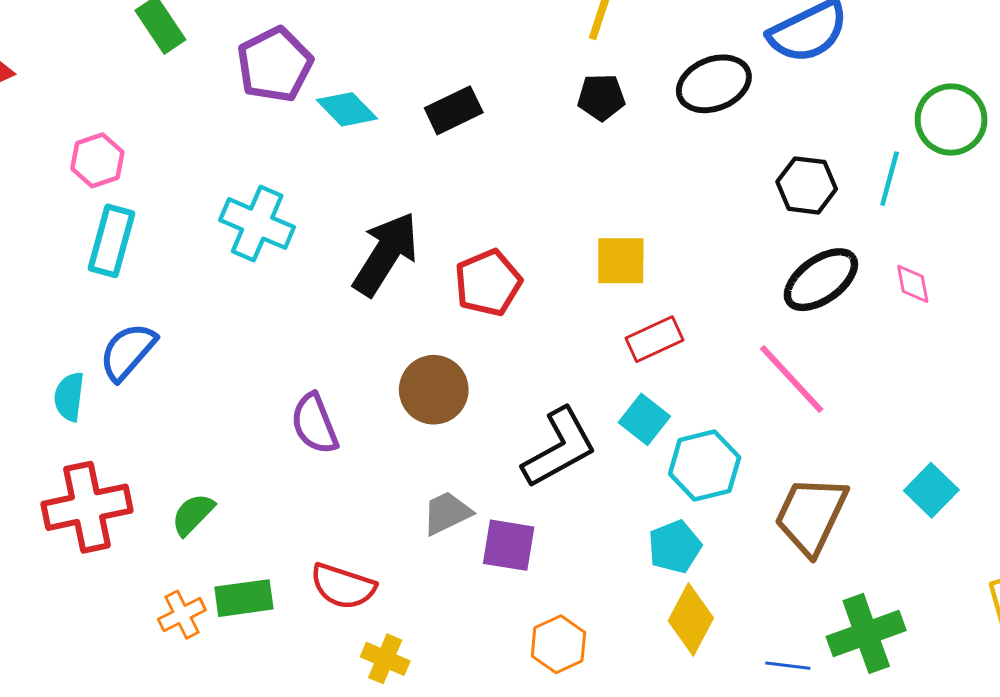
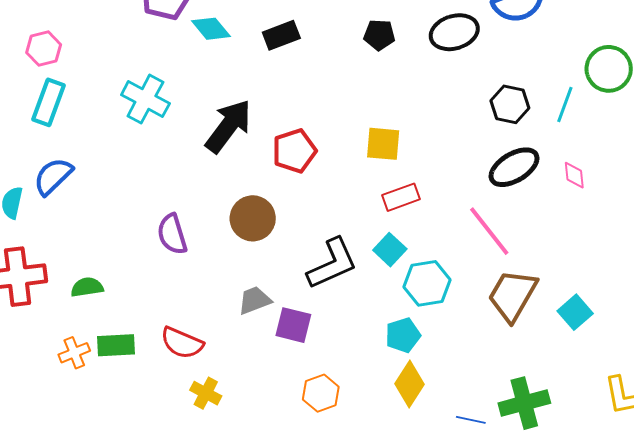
green semicircle: (193, 514) -> (87, 287), turned 32
brown trapezoid: (811, 515) -> (513, 295), moved

